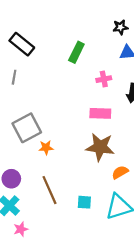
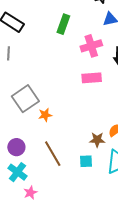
pink cross: (104, 79) -> (91, 46), size x1.5
brown star: (100, 147) -> (97, 140), moved, size x0.6

